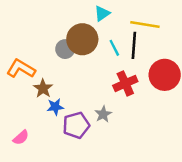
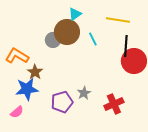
cyan triangle: (102, 13) -> (75, 14), moved
black line: (134, 45) -> (126, 46), moved
red cross: (125, 83) -> (114, 104), moved
blue star: (55, 107) -> (27, 89), moved, size x1.6

